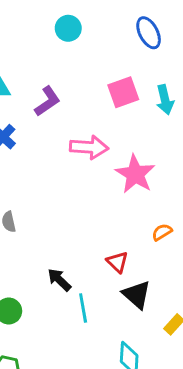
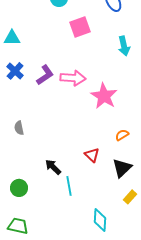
pink square: (123, 92) -> (80, 27), moved
purple L-shape: (47, 101) -> (45, 75), moved
black triangle: (137, 295) -> (122, 168), moved, turned 35

